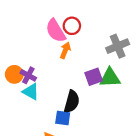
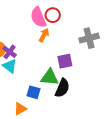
green triangle: (110, 78) -> (50, 77), moved
black semicircle: (72, 102) -> (62, 88), moved

